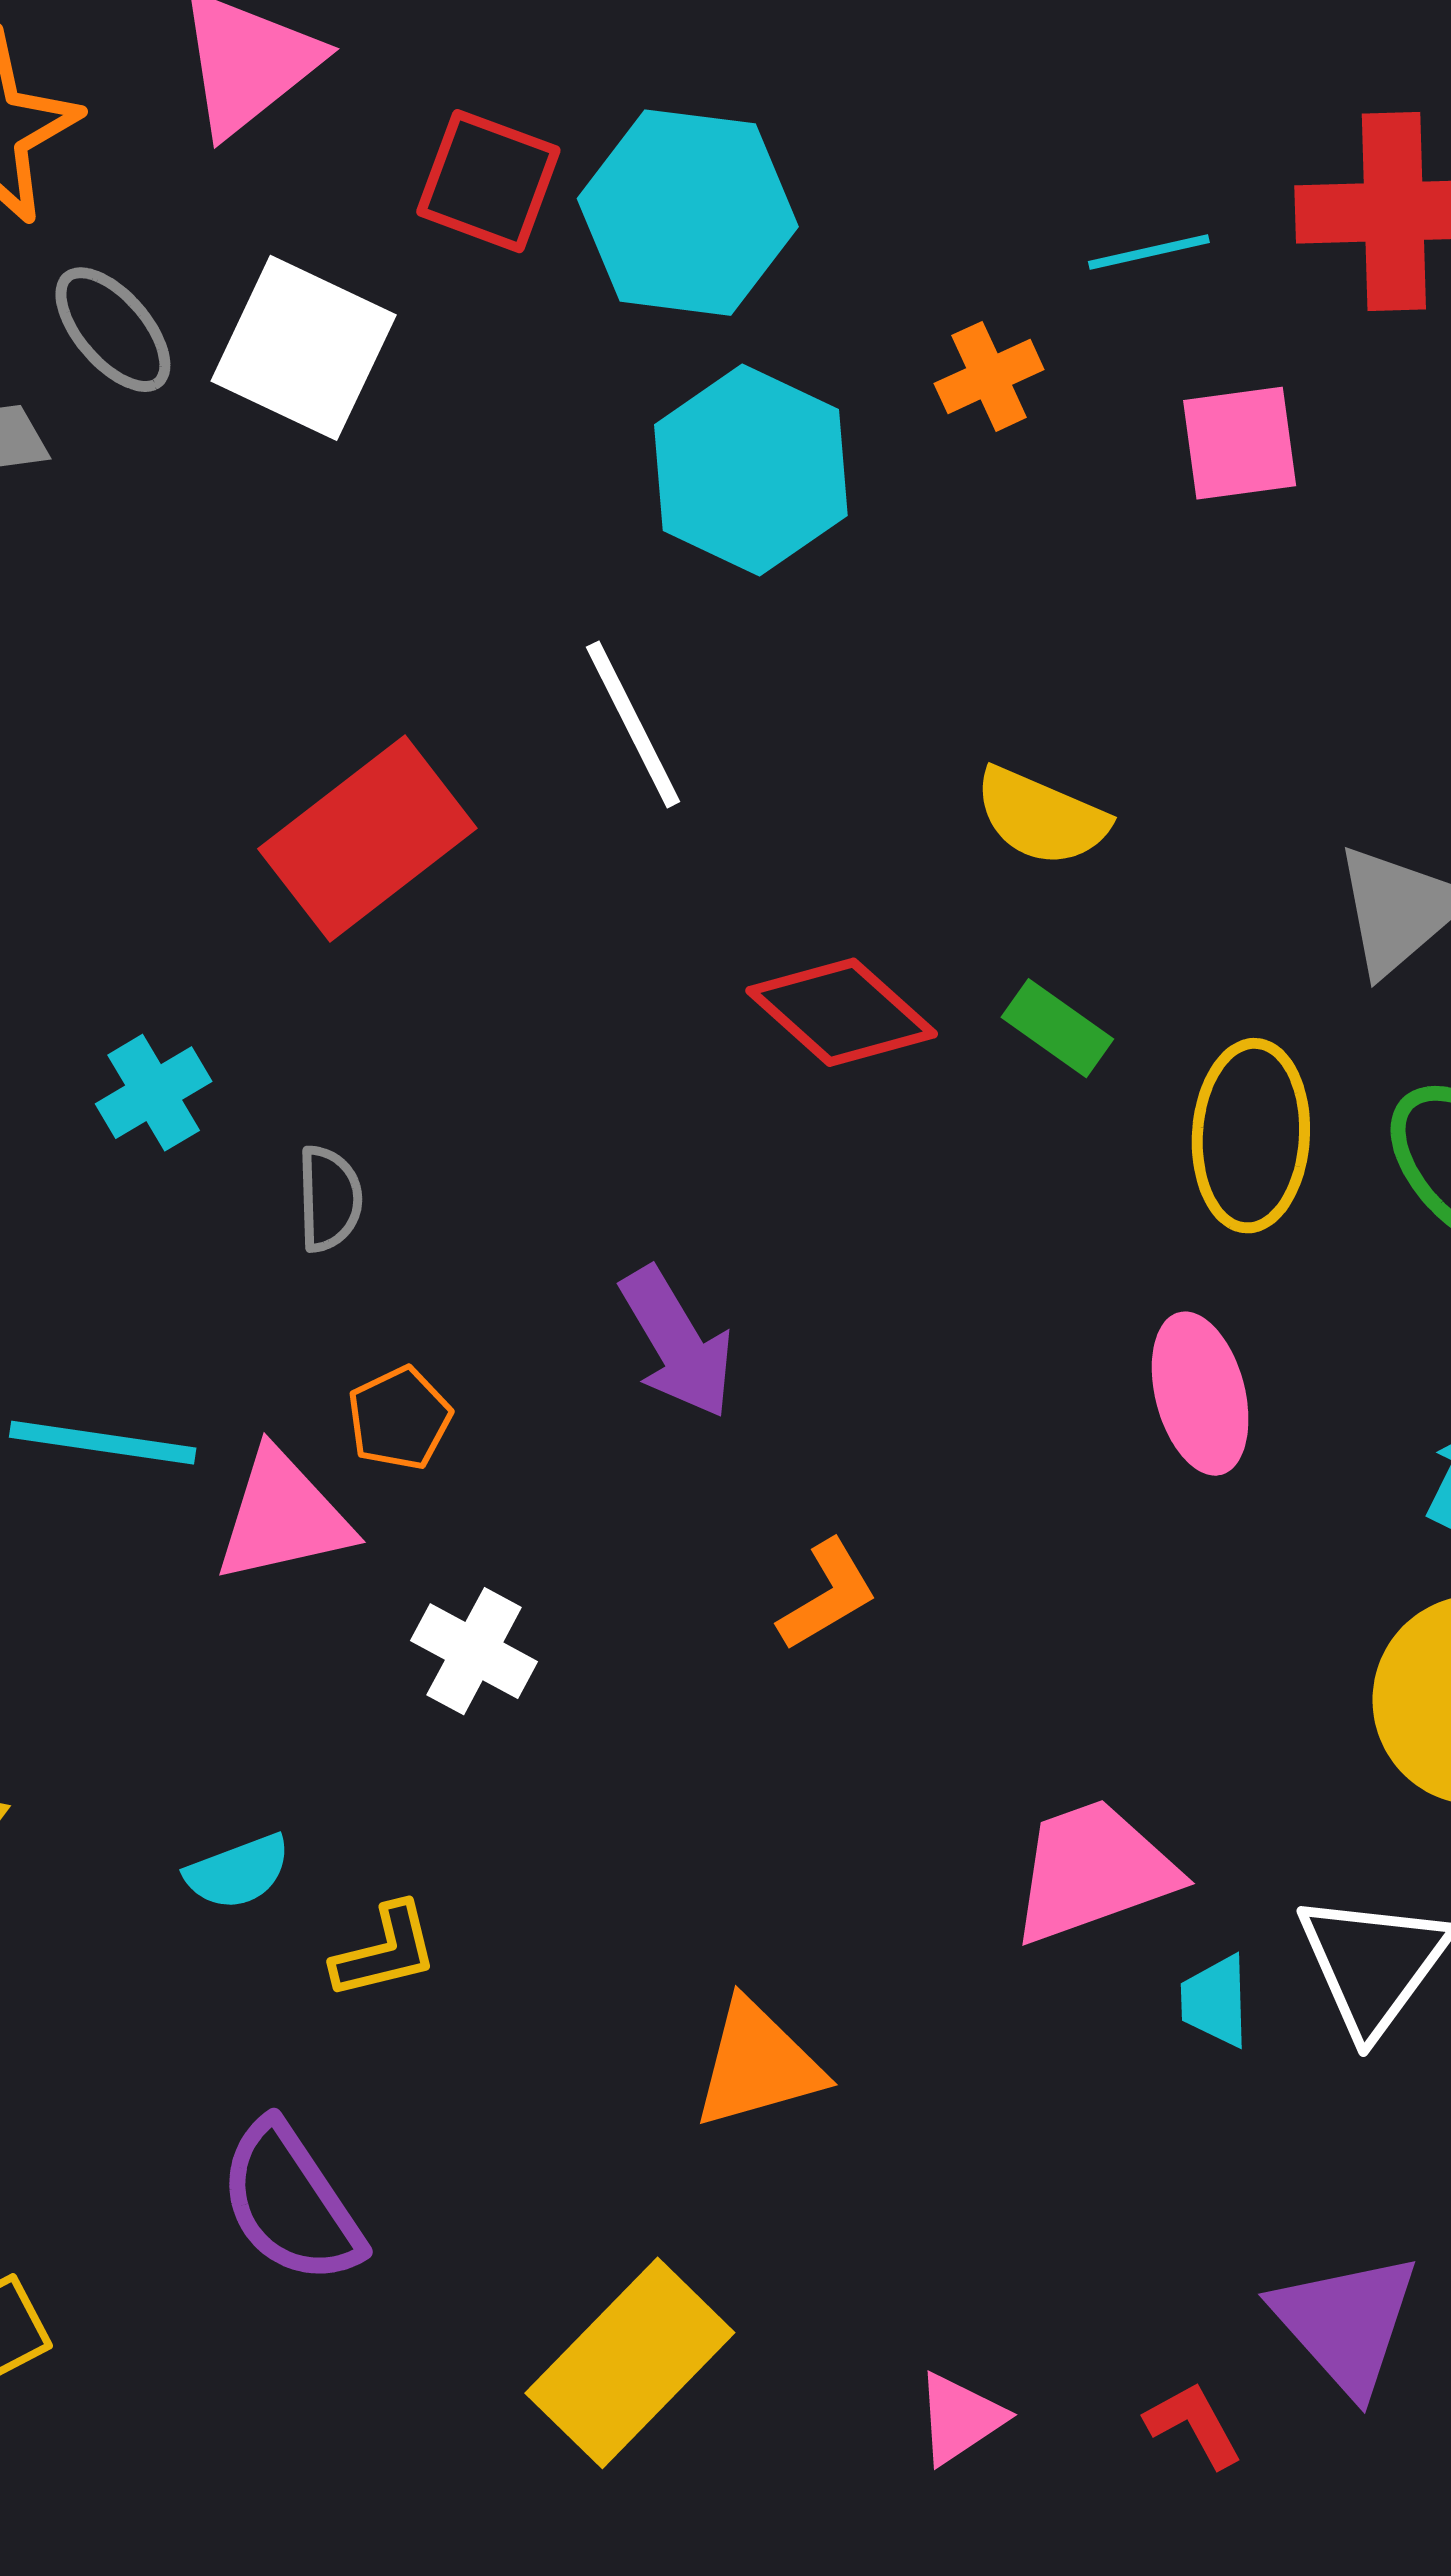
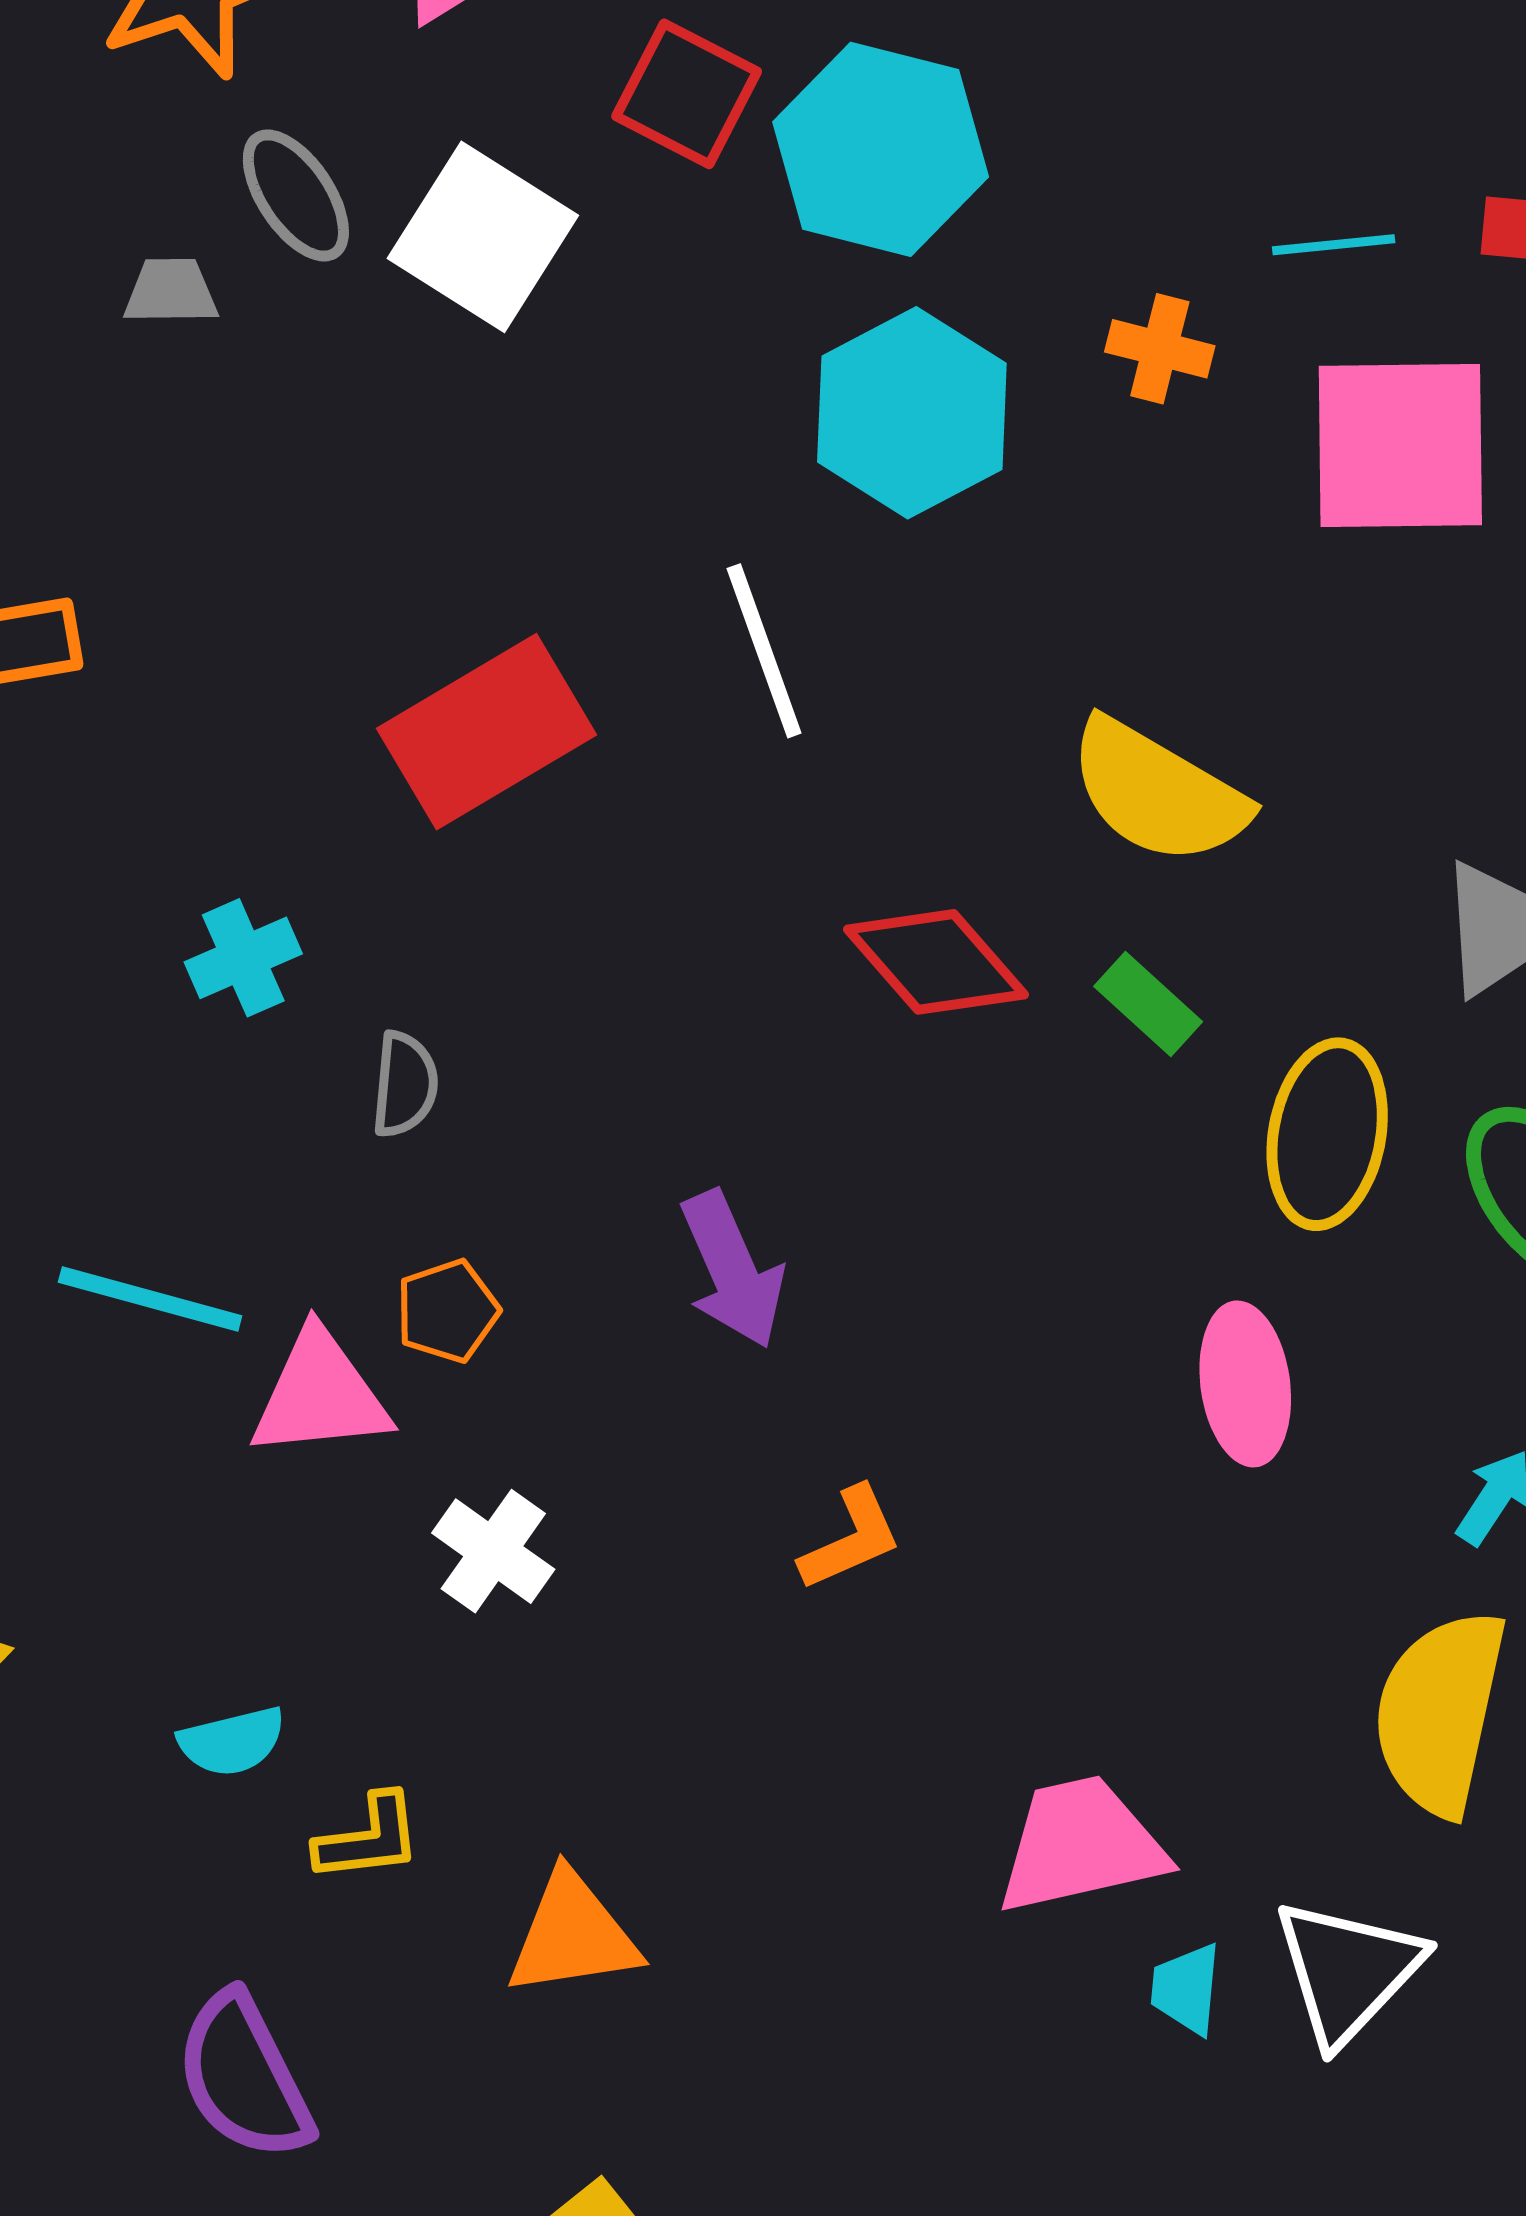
orange cross: (989, 376) -> (1160, 349), turned 32
pink square: (1240, 443) -> (1400, 446), size x1.6
yellow semicircle: (1041, 817) -> (1158, 792), size x1.4
orange triangle: (758, 2065) -> (573, 1935), moved

